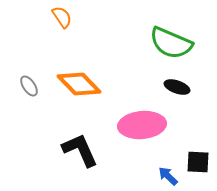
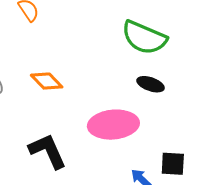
orange diamond: (79, 84) -> (47, 81), size x0.7

